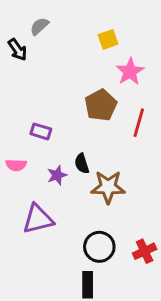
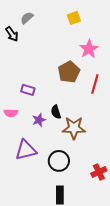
yellow square: (108, 39) -> (74, 18), moved
black circle: (99, 247) -> (59, 161), moved

